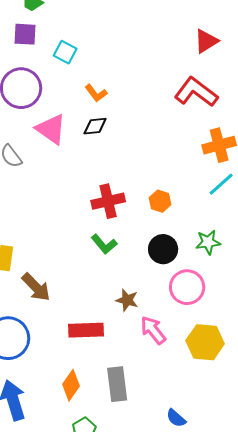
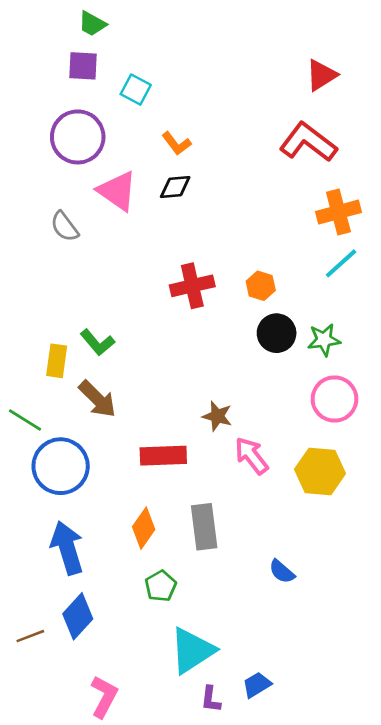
green L-shape: (104, 244) -> (97, 342), moved
black circle: (163, 249) -> (277, 333), moved
pink circle: (187, 287) -> (334, 399), moved

